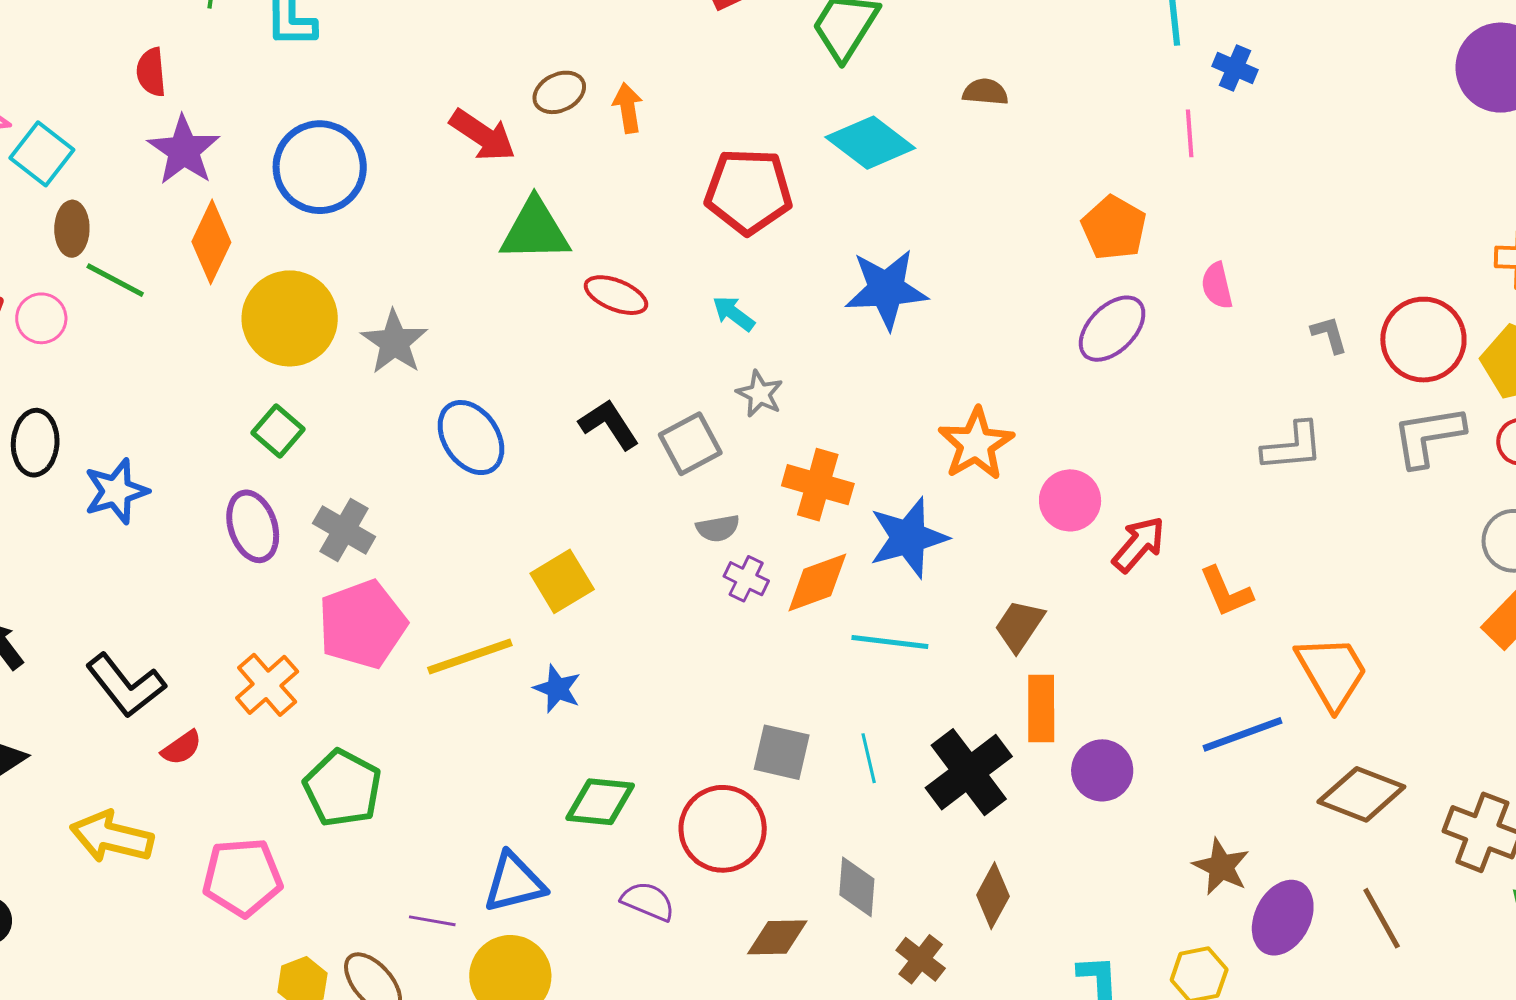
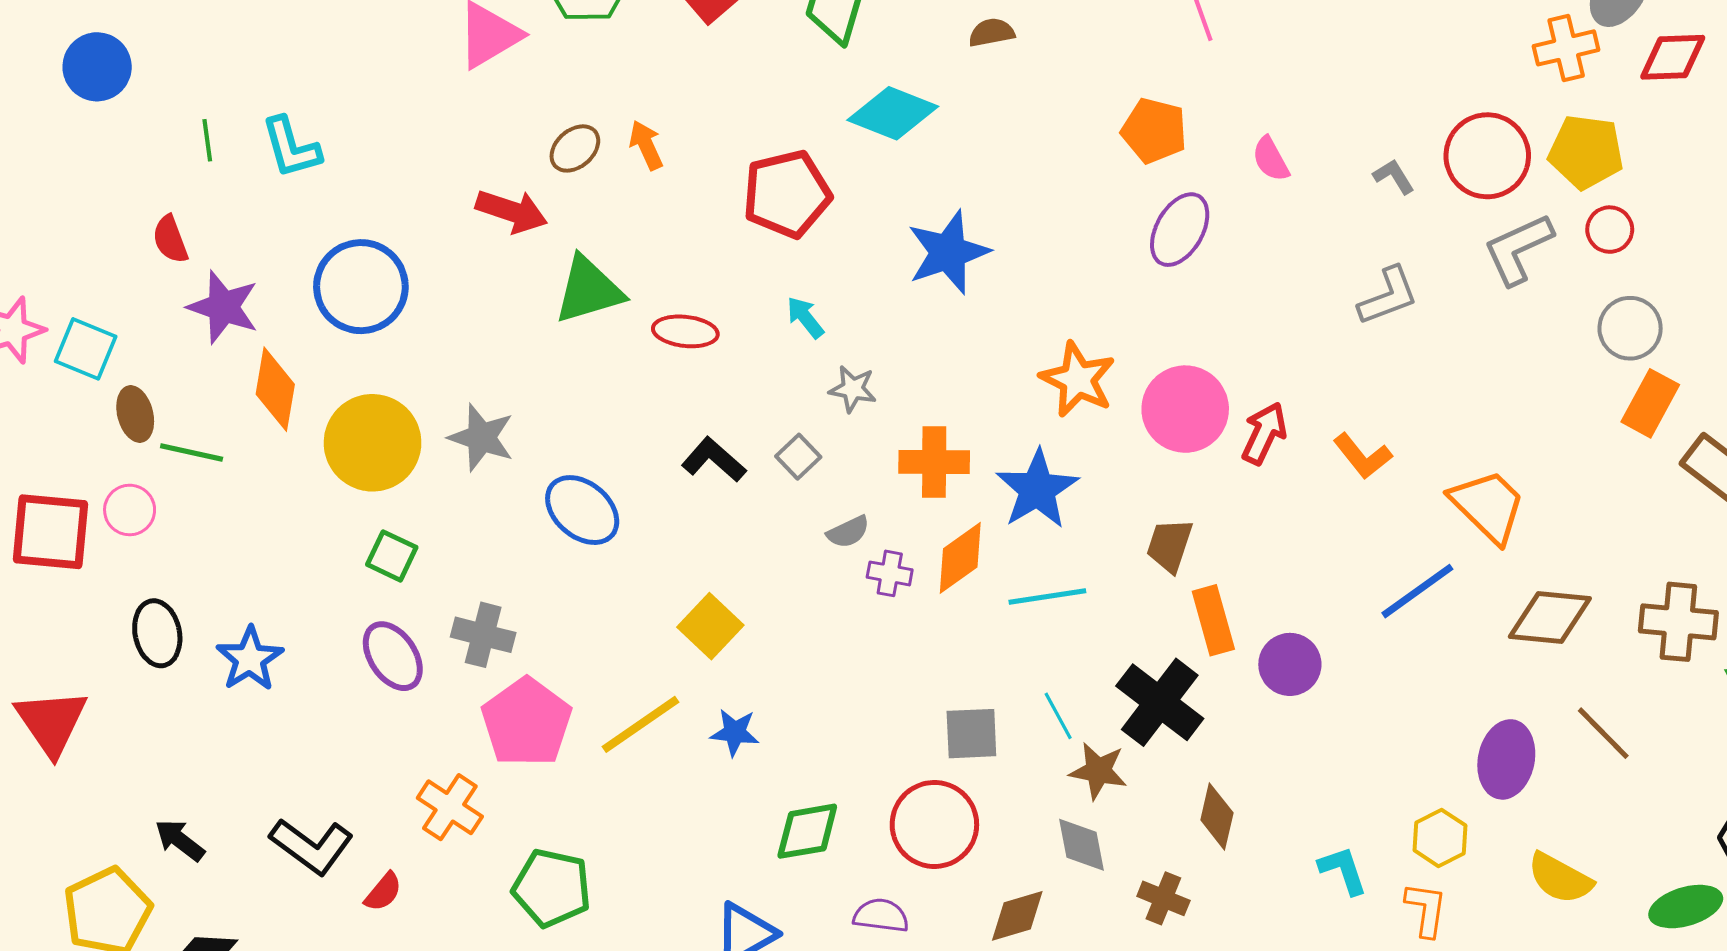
cyan arrow: (734, 313) -> (805, 317), turned 30
gray square: (690, 444) -> (798, 457), size x0.7
pink circle: (1070, 500) -> (1185, 409), size x1.4
brown star: (1221, 867) -> (1098, 771), moved

